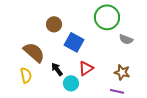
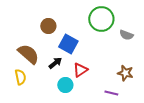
gray semicircle: (126, 39) -> (126, 35), moved
black arrow: (57, 69) -> (55, 63), moved, turned 88
brown star: (122, 72) -> (125, 73), moved

